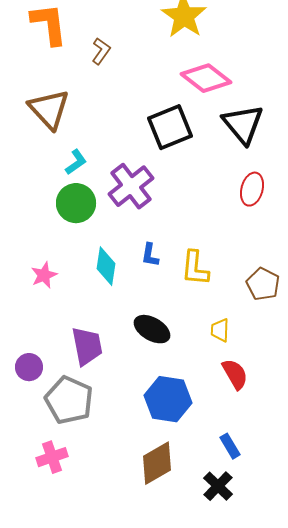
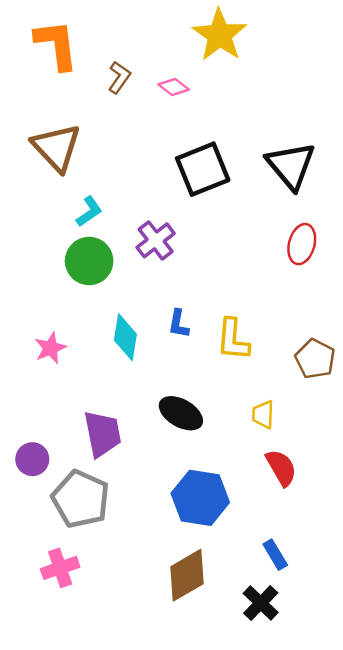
pink diamond: (206, 78) -> (174, 87), moved, size x0.5
purple cross: (131, 186) -> (156, 240), size x0.7

